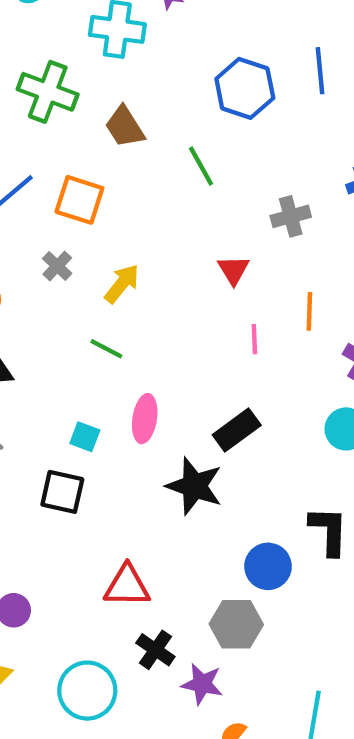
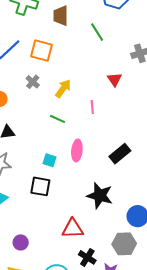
brown trapezoid: (125, 127) -> (61, 16), turned 35
pink line: (254, 339) -> (92, 107), moved
black star: (194, 486) -> (100, 196), moved

